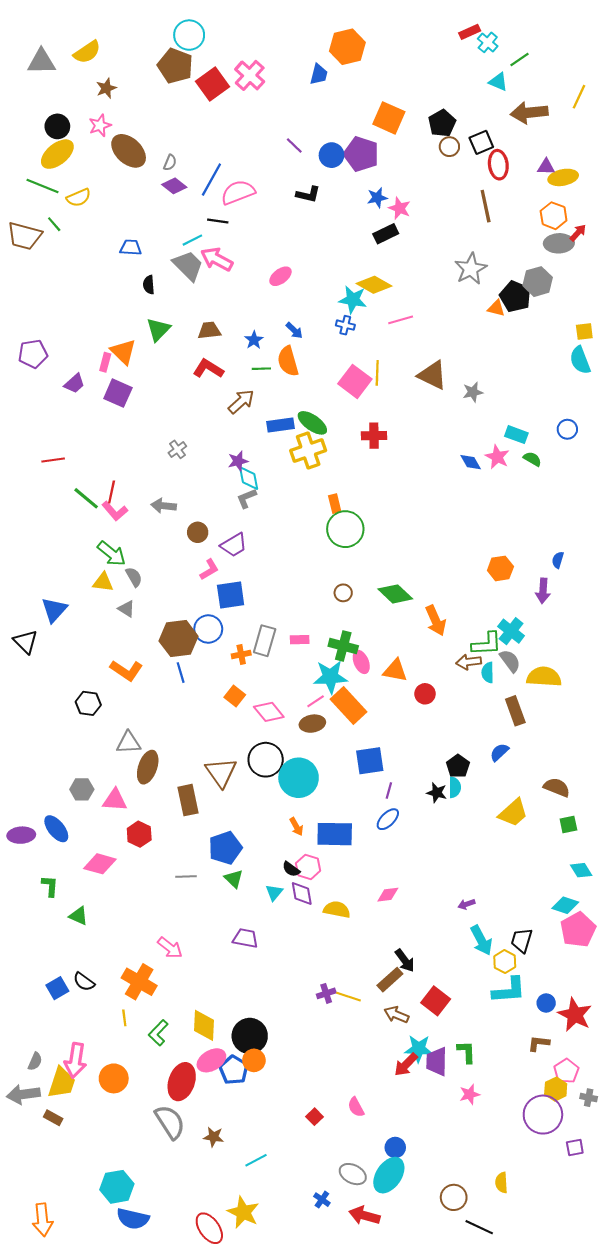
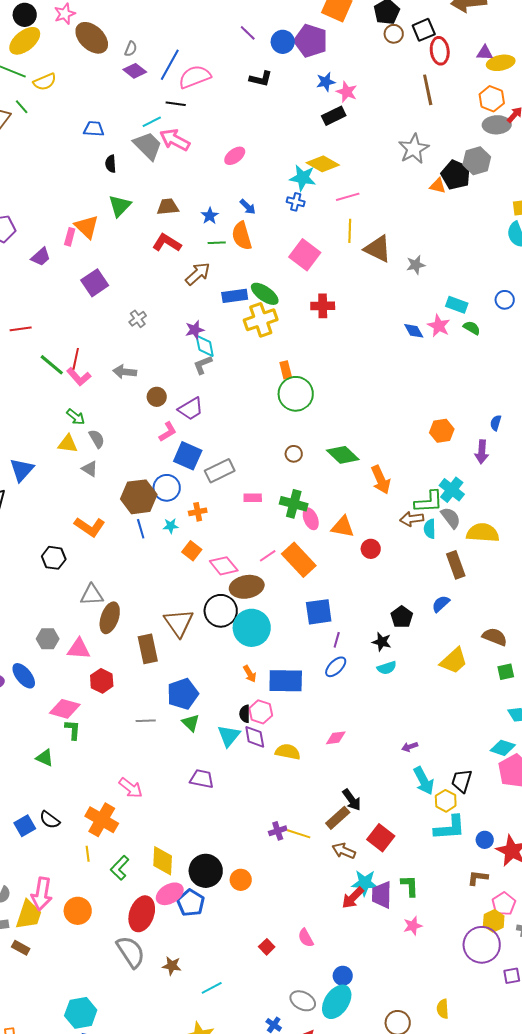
yellow line: (377, 373) -> (350, 231), moved
purple square: (118, 393) -> (95, 283), moved, turned 32
green arrow: (112, 554) -> (76, 417), size x0.7
blue square: (231, 595) -> (188, 456), turned 32
gray rectangle: (265, 641) -> (220, 471), moved, turned 48
cyan star: (330, 677) -> (171, 526), moved, size x0.5
brown ellipse: (312, 724) -> (247, 587), moved, size x1.4
cyan semicircle: (455, 787) -> (387, 668), moved, turned 72
black semicircle: (291, 869) -> (245, 714), turned 54
green L-shape: (50, 886) -> (73, 730), moved
cyan triangle: (274, 892) -> (229, 736), size x1.4
orange circle: (254, 1060) -> (241, 880), moved

